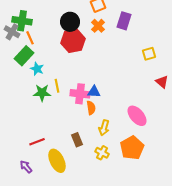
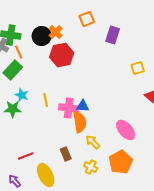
black circle: (70, 22) -> (42, 36), moved
orange cross: (98, 26) -> (56, 32), moved
cyan star: (37, 69) -> (22, 95), moved
green star: (42, 93) -> (13, 109), moved
orange semicircle: (91, 108) -> (80, 122), size x1.5
yellow arrow: (104, 128) -> (93, 142), turned 119

